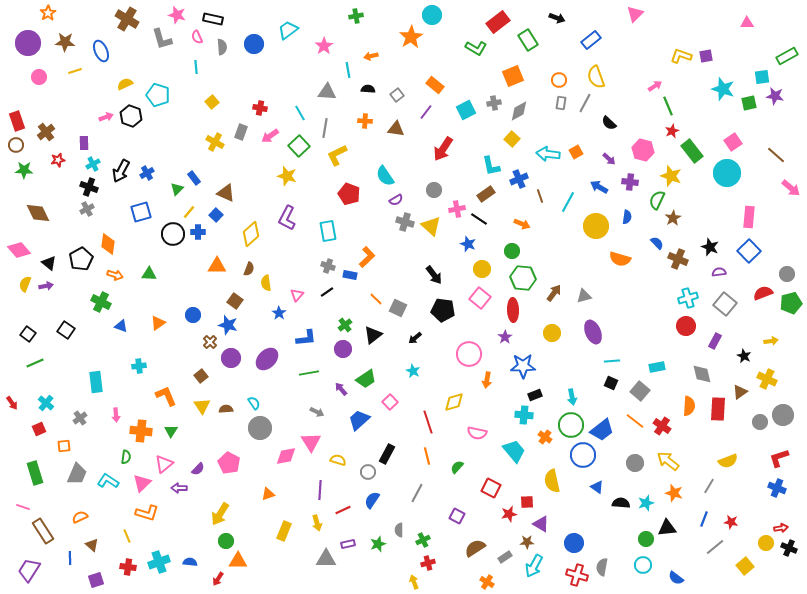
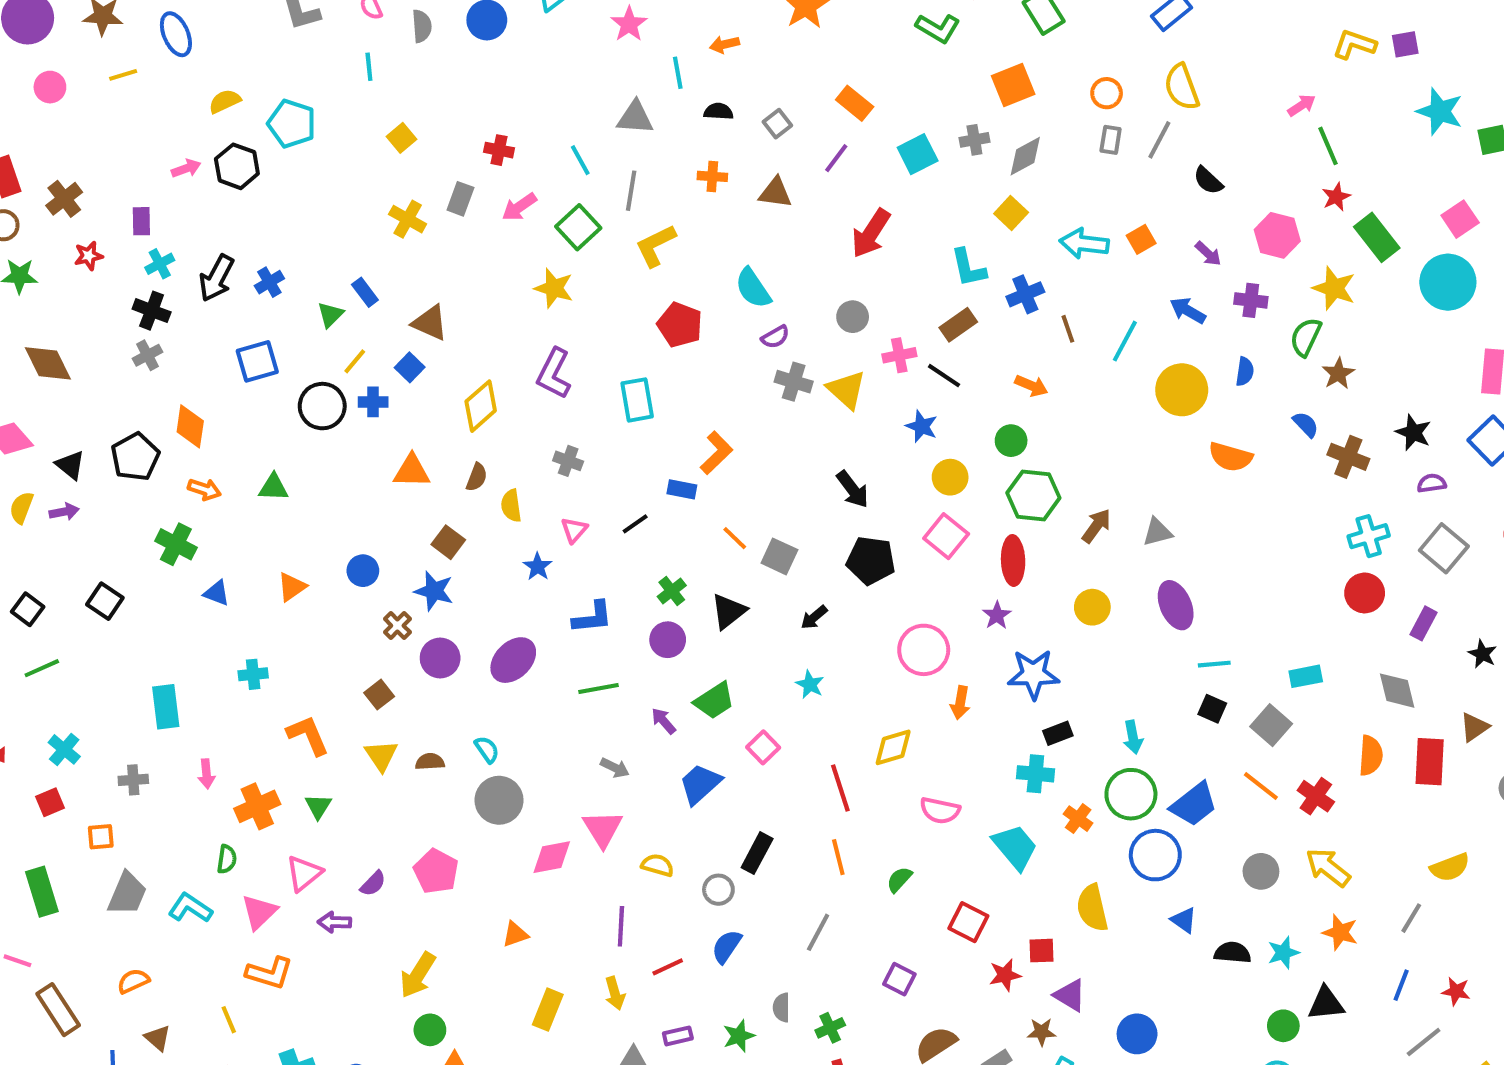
gray cross: (328, 266) -> (568, 461), moved
gray cross: (80, 418) -> (133, 780), turned 32
orange cross: (141, 431) -> (257, 806), turned -30

